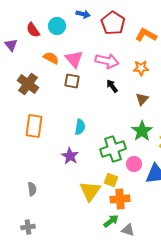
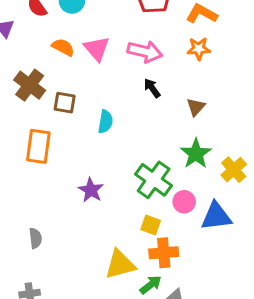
orange star: (141, 68) -> (199, 49), moved
brown square: (72, 81) -> (65, 103), moved
cyan semicircle: (80, 127) -> (105, 122), moved
green cross: (113, 149) -> (154, 180), turned -35
yellow triangle: (90, 191) -> (120, 264), moved, turned 40

